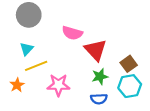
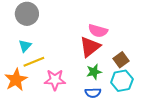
pink semicircle: (72, 33) -> (98, 31), moved
red triangle: (96, 50) -> (90, 47), turned 35
orange star: (17, 85) -> (16, 80), size x1.6

